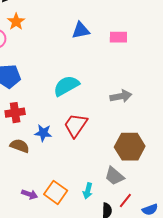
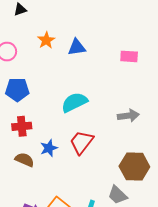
orange star: (16, 22) -> (46, 40), moved
blue triangle: (81, 30) -> (77, 47), moved
blue star: (43, 133) -> (49, 148), turned -30

